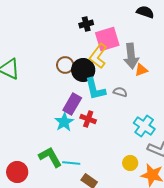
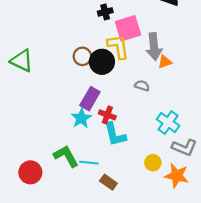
yellow L-shape: (98, 56) -> (118, 47), turned 135
cyan L-shape: (95, 89) -> (115, 134), moved

